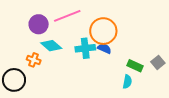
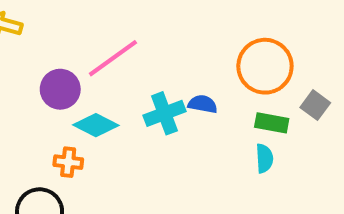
orange circle: (103, 31) -> (265, 66), moved

